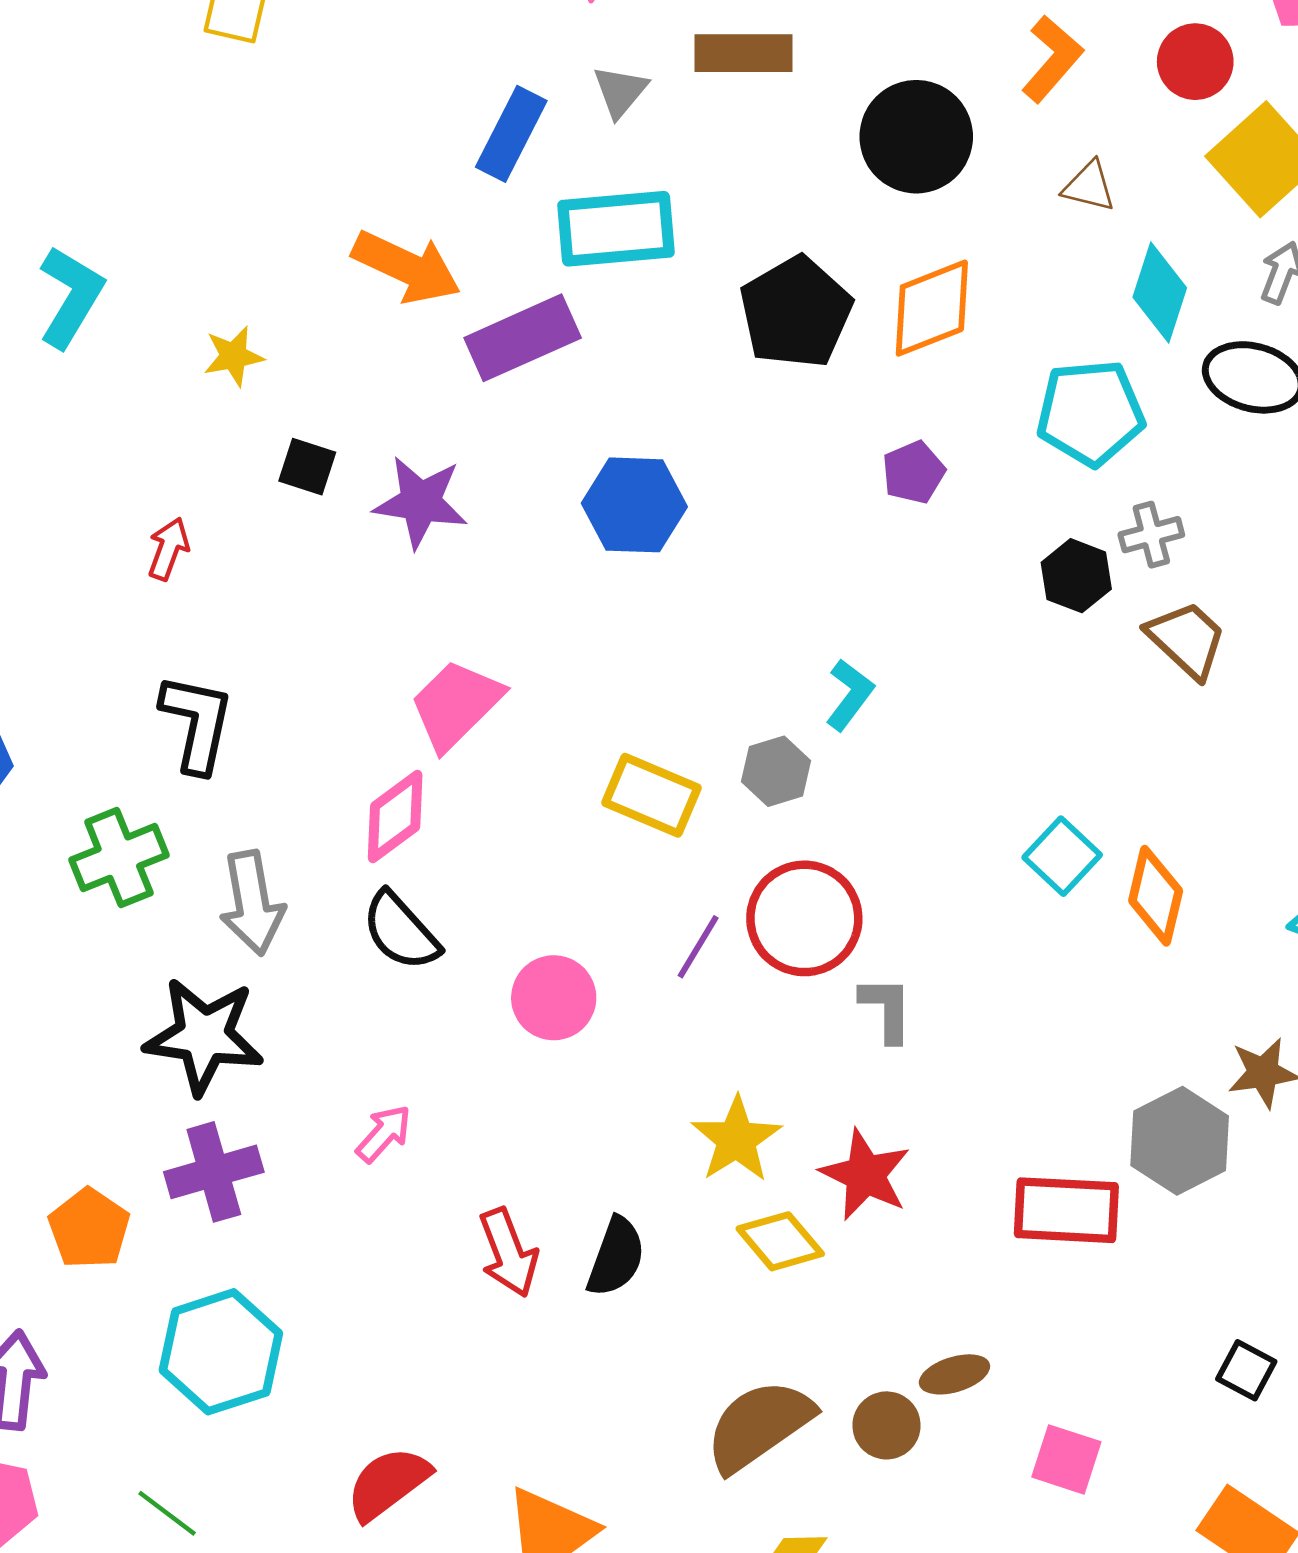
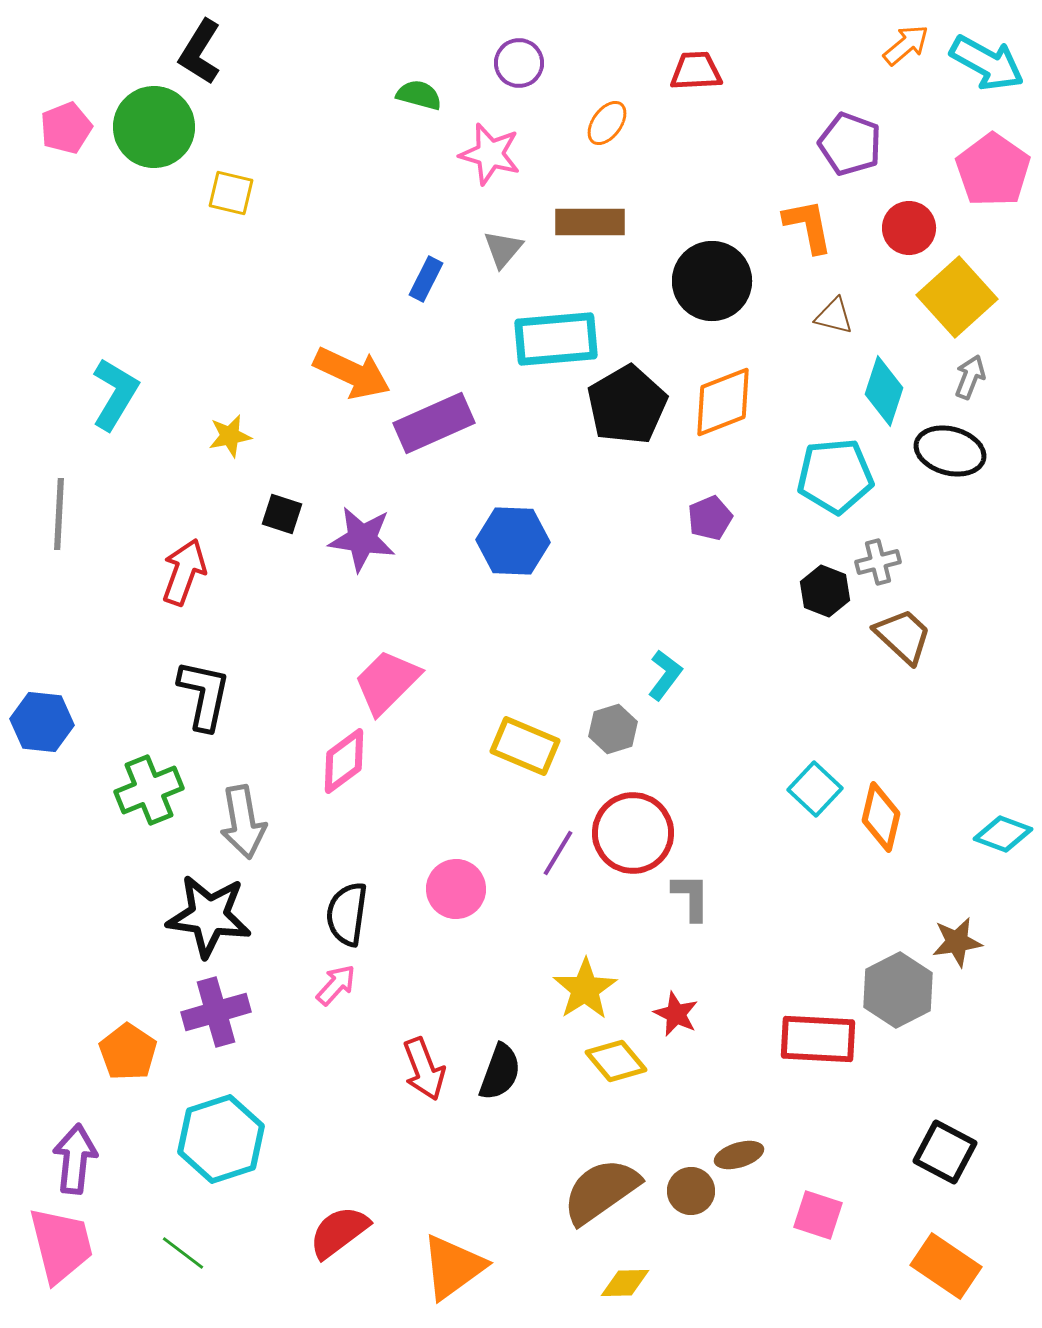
orange L-shape: (1052, 59) -> (808, 226), turned -52
blue rectangle: (511, 134) -> (426, 279), size x0.7
cyan rectangle: (616, 229) -> (556, 339), moved
red arrow: (168, 549) -> (184, 572), size x1.5
black semicircle: (401, 931) -> (347, 914), moved, turned 50
red star: (865, 1175) -> (676, 1014), size x0.7
black square: (1246, 1370) -> (945, 1152), size x1.5

